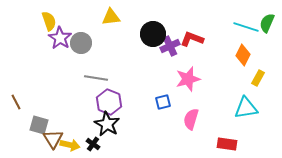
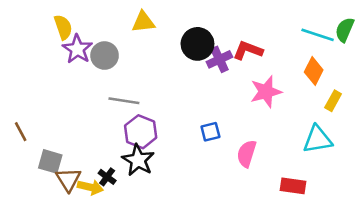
pink star: (188, 79) -> (266, 92), moved
black cross: (93, 144) -> (107, 177), moved

